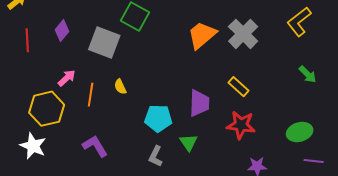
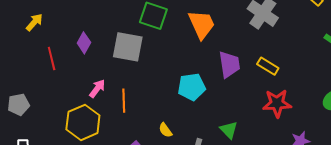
orange trapezoid: (202, 35) -> (202, 24), moved, turned 116
yellow semicircle: (120, 87) -> (165, 130), moved
purple trapezoid: (199, 103) -> (229, 64), moved
cyan pentagon: (158, 118) -> (192, 87), moved

